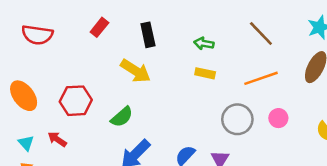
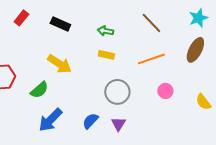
black rectangle: (148, 35) -> (60, 24), turned -54
yellow arrow: (135, 71) -> (59, 64), moved
gray circle: (237, 119) -> (117, 92), moved

